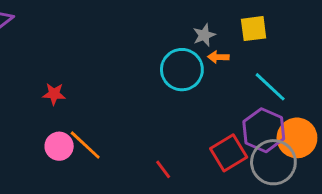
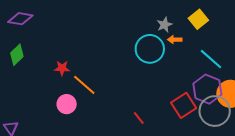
yellow square: (254, 29) -> (198, 19), turned -30
orange line: (85, 145) -> (84, 85), moved

